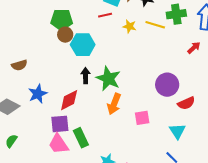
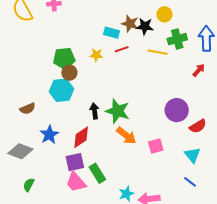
red line: (105, 15) -> (122, 49), moved
yellow star: (130, 26) -> (96, 55), moved
cyan hexagon: (83, 45) -> (62, 90), moved
orange arrow: (114, 104) -> (126, 136), turned -65

